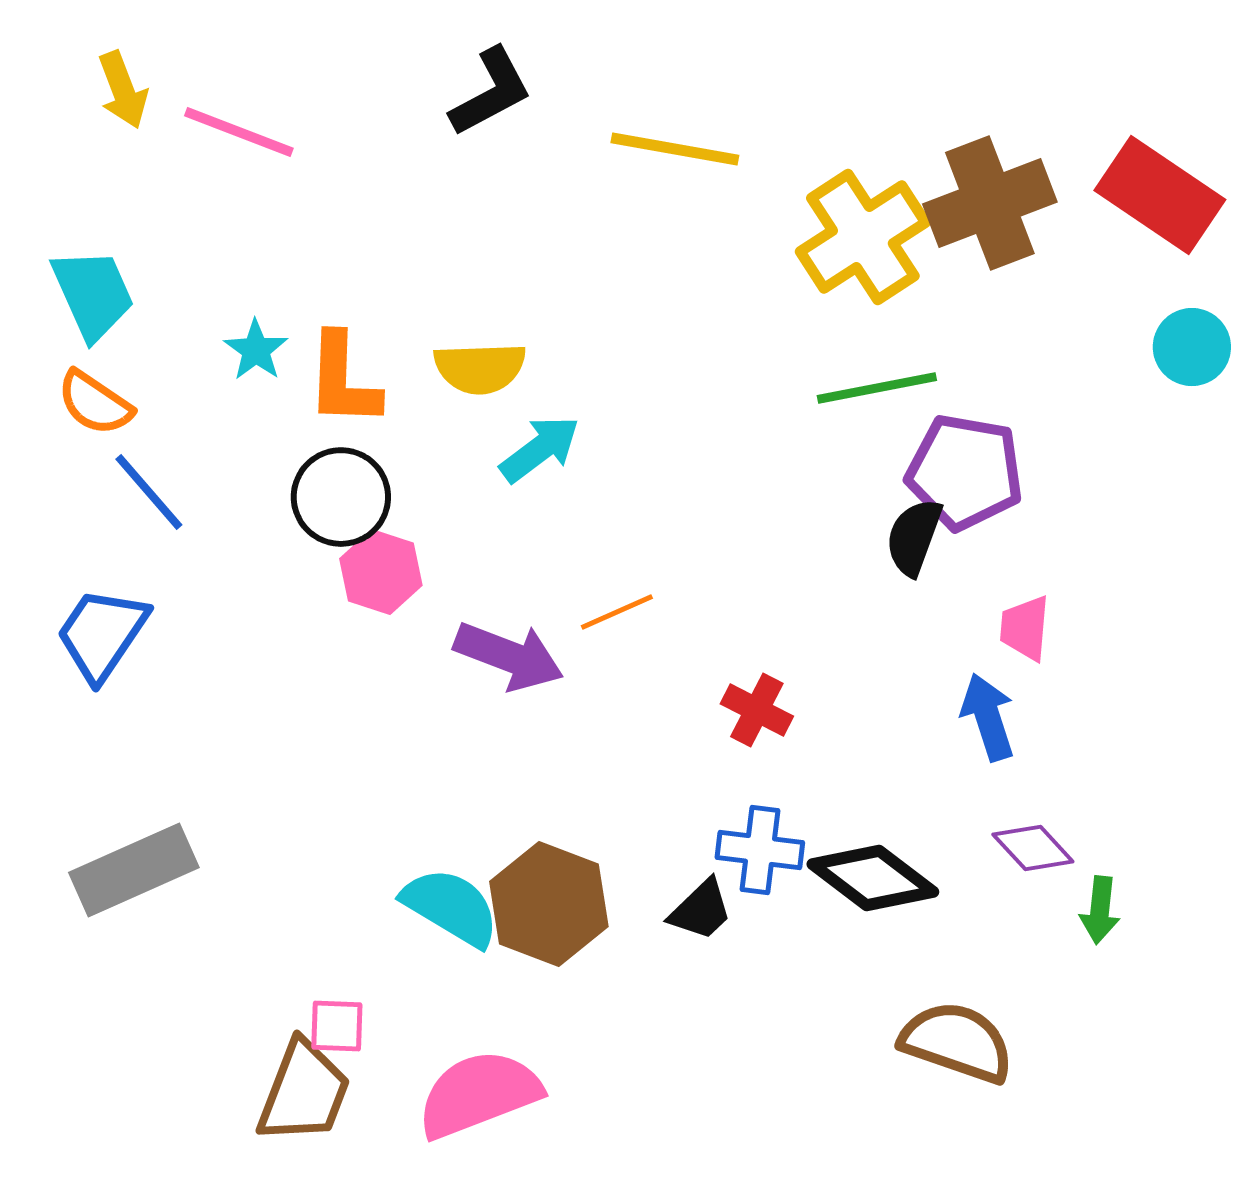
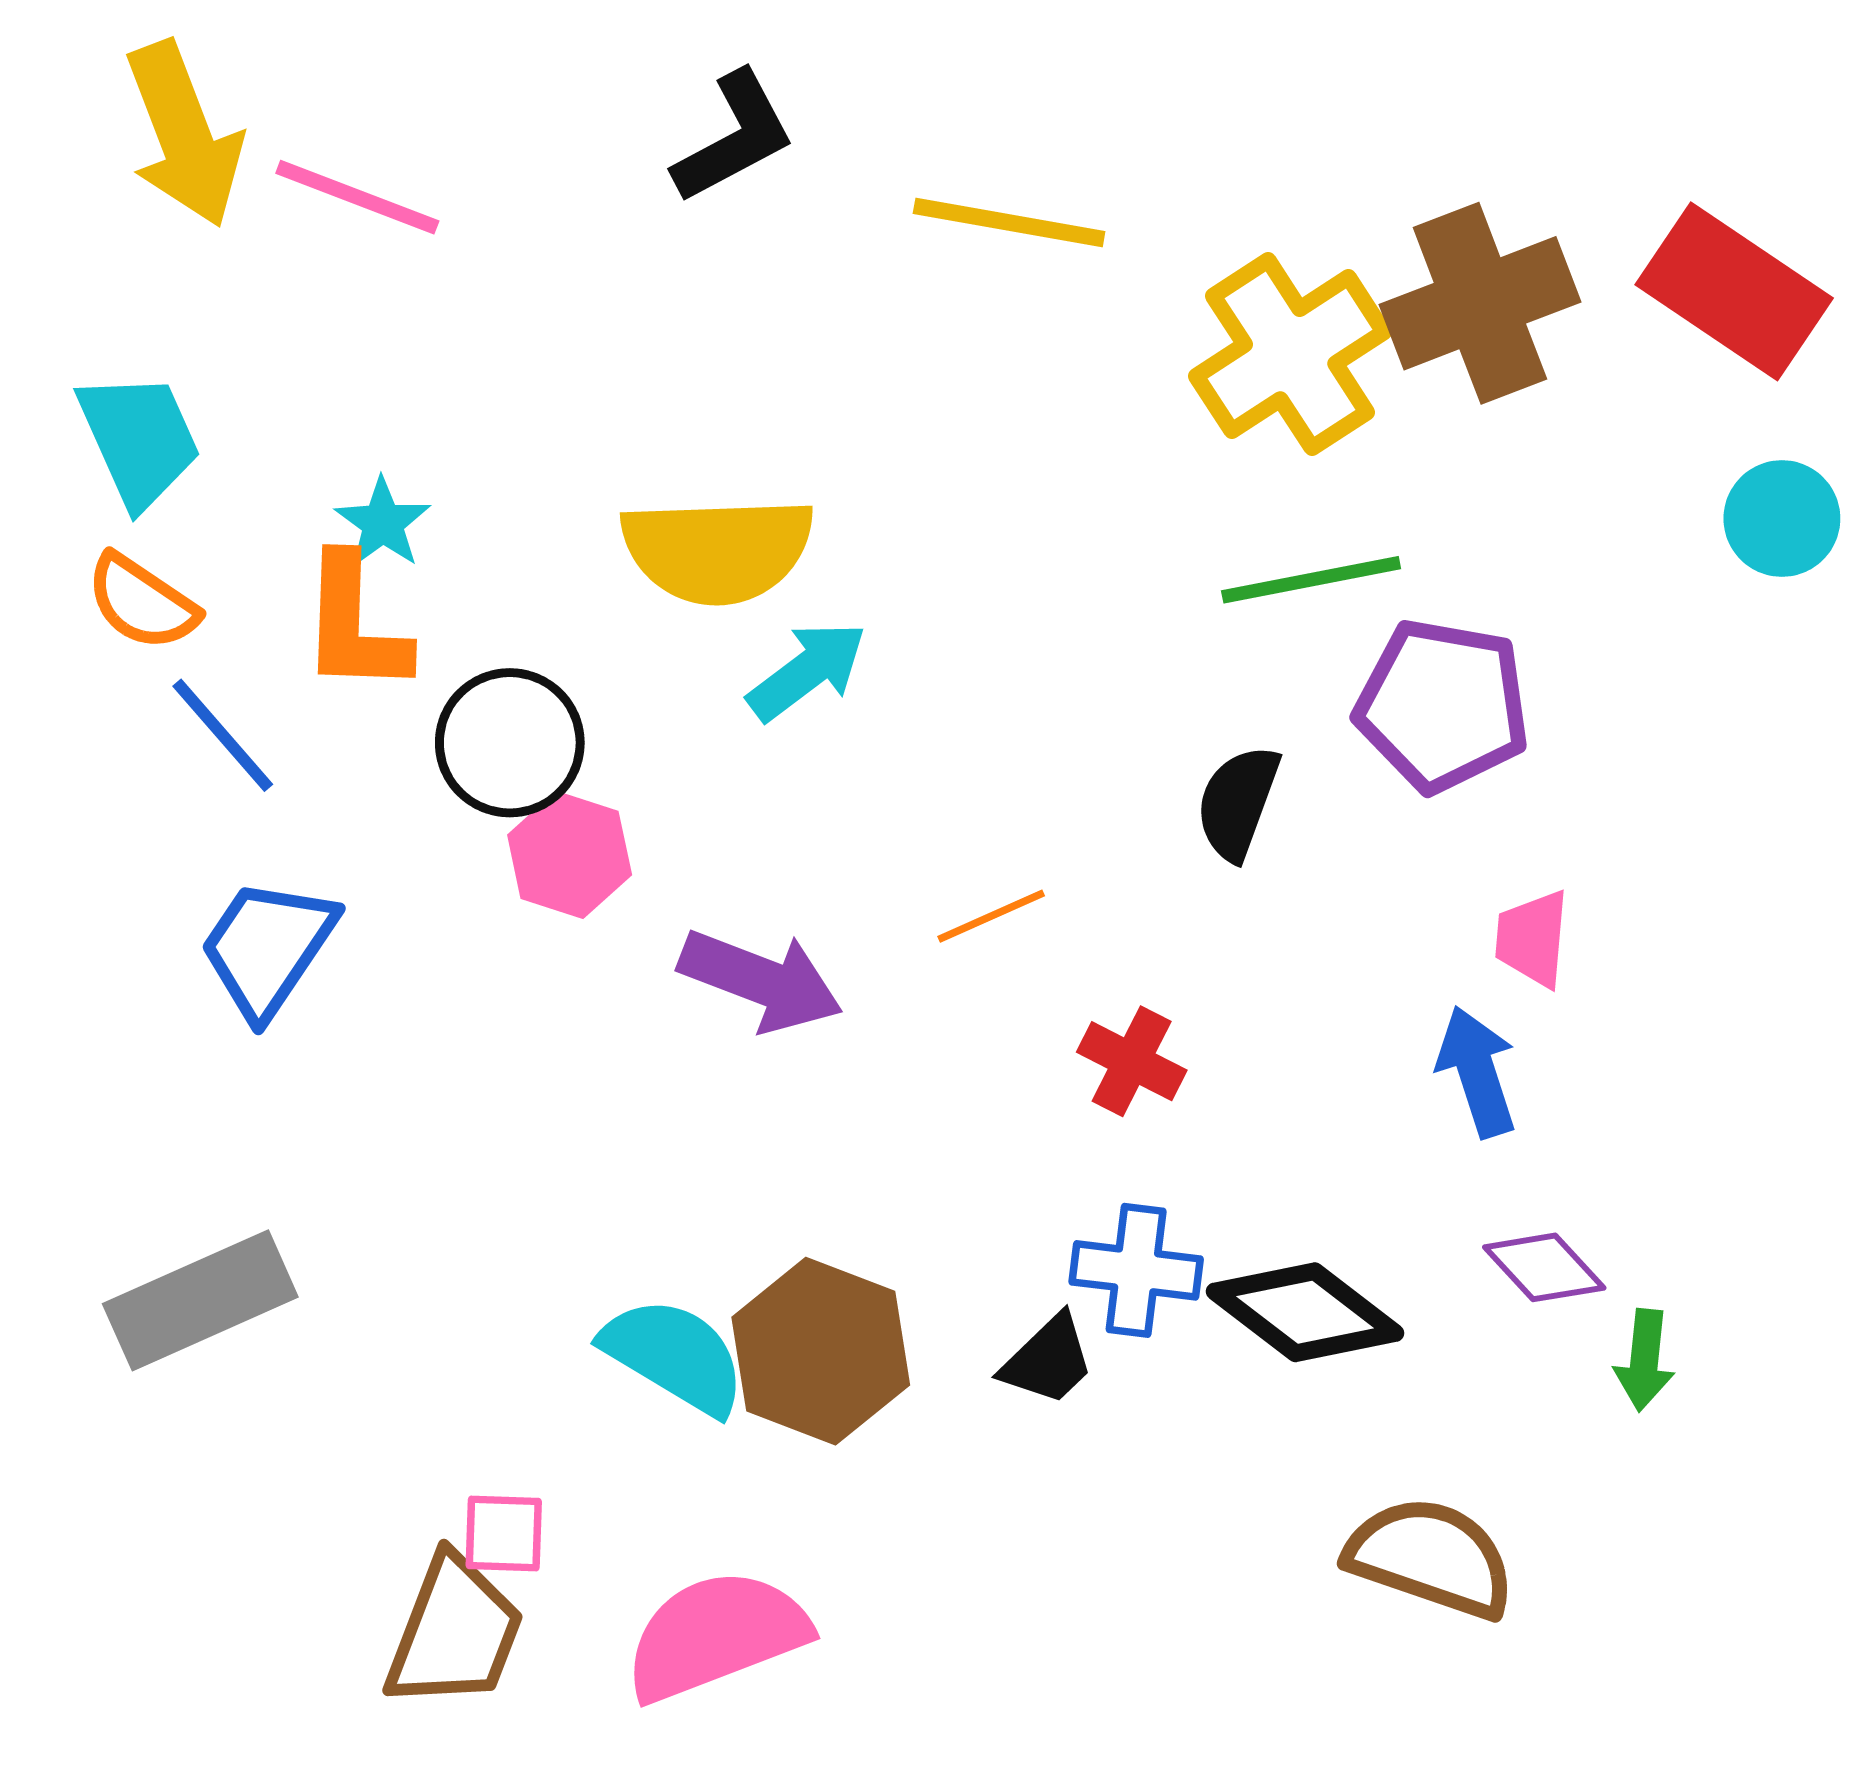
yellow arrow: (123, 90) -> (184, 134), size x1.6
yellow semicircle: (480, 368) -> (718, 550), size x1.4
orange L-shape: (343, 380) -> (354, 625), moved
black semicircle: (914, 537) -> (1238, 803), moved
orange line: (617, 612) -> (991, 916), moved
blue trapezoid: (102, 634) -> (268, 948), moved

